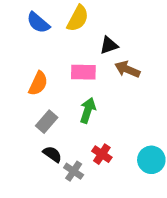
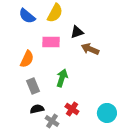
pink rectangle: (83, 72) -> (51, 42), moved
gray rectangle: (47, 122) -> (33, 86), turned -63
black semicircle: (52, 154) -> (37, 109), turned -48

